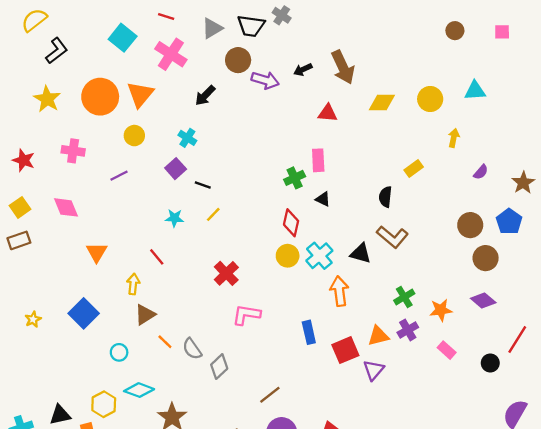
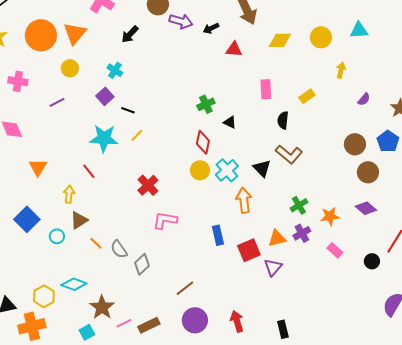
black arrow: (303, 70) -> (211, 28), moved
pink rectangle: (318, 160) -> (266, 89), moved
cyan star: (174, 218) -> (104, 138), size x1.8
black triangle: (361, 253) -> (262, 168), turned 30
cyan circle: (119, 352) -> (57, 236), moved

